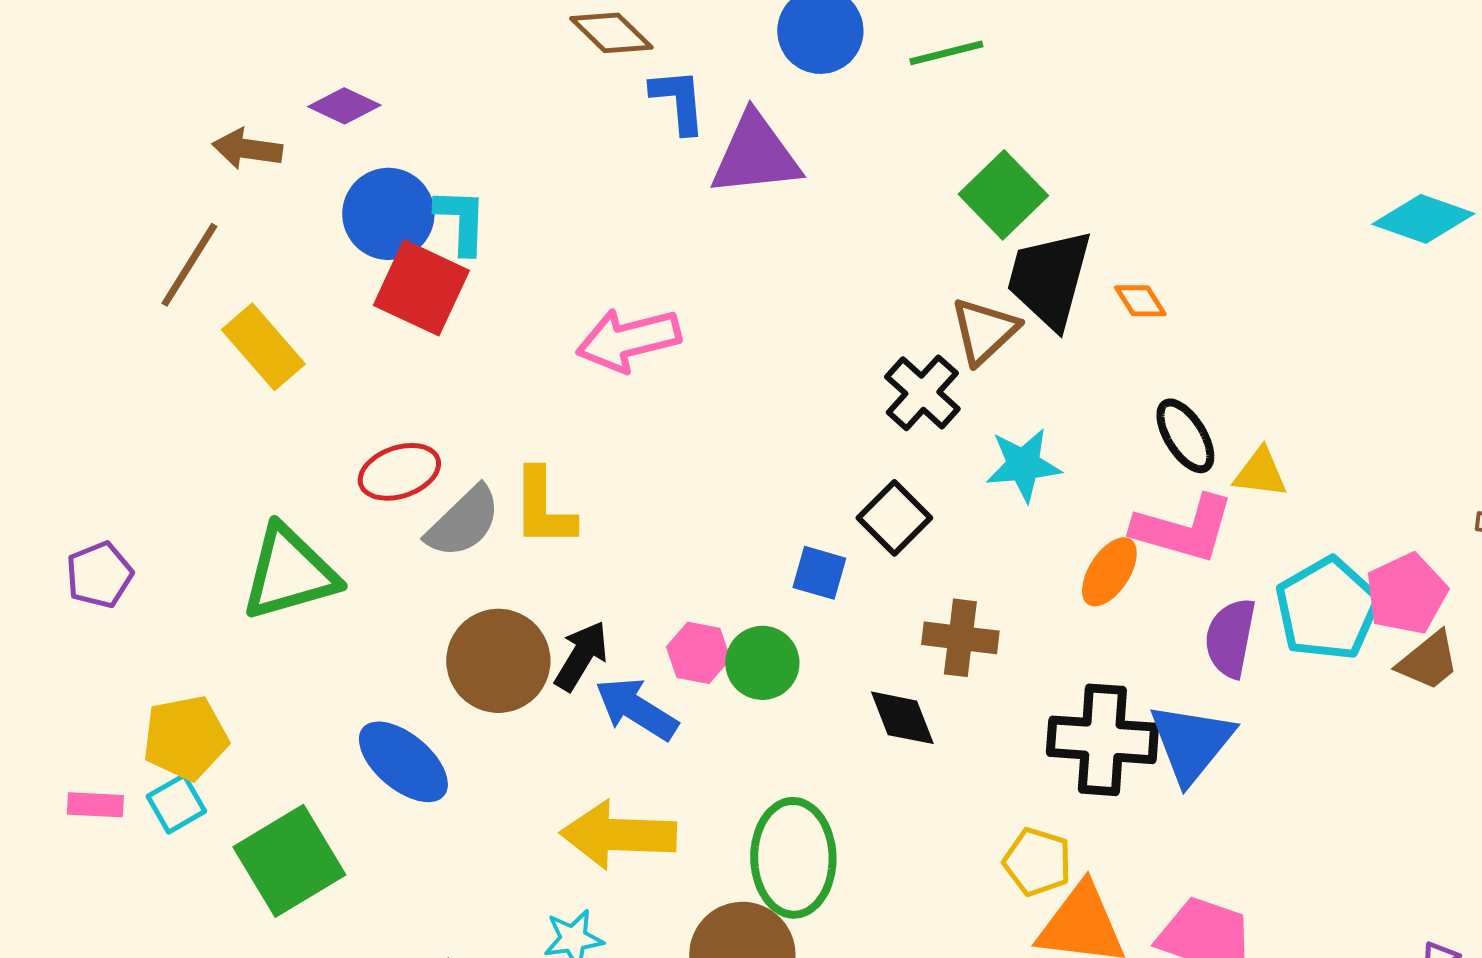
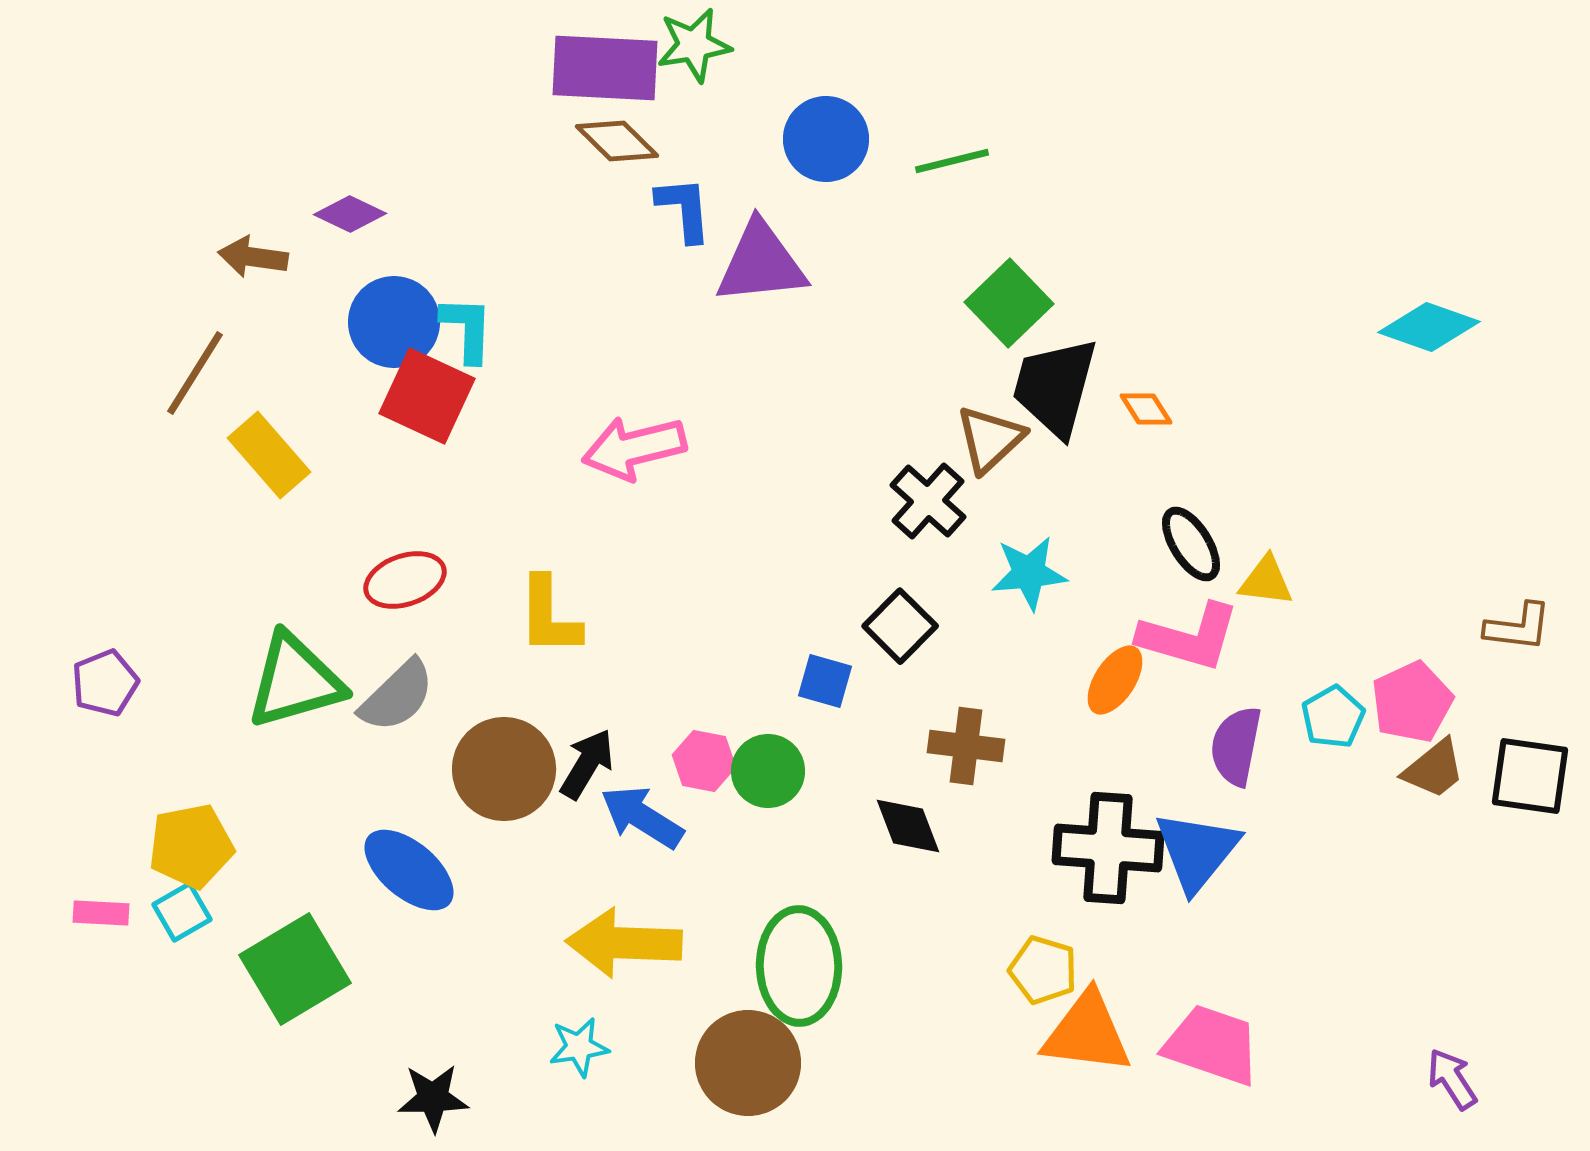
gray semicircle: (463, 522) -> (397, 696), moved
cyan pentagon: (1327, 609) -> (1333, 717), size x0.6

